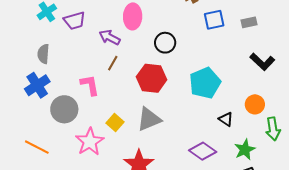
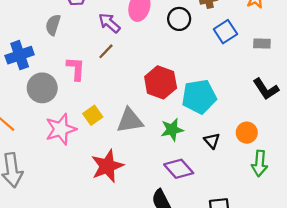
blue square: (214, 20) -> (225, 32), turned -35
black circle: (165, 43) -> (179, 19), moved
gray semicircle: (43, 54) -> (53, 25), moved
red hexagon: (152, 78) -> (161, 82), moved
green star: (245, 150) -> (172, 130), moved

